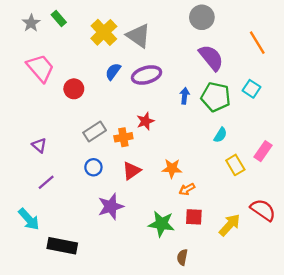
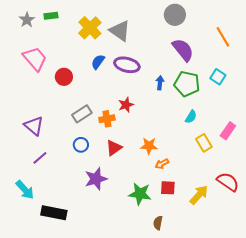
green rectangle: (59, 18) -> (51, 16), turned -56
purple ellipse: (147, 75) -> (127, 65), turned 30
purple triangle: (39, 145) -> (34, 126), size x1.5

